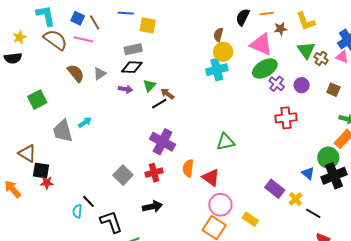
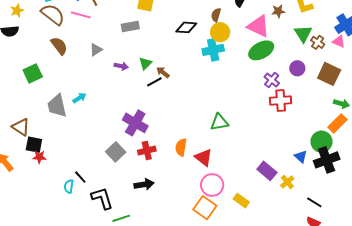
black diamond: (132, 67) -> (186, 27), moved
brown semicircle: (76, 73) -> (59, 46), moved
purple cross: (277, 84) -> (272, 80), moved
brown square: (333, 90) -> (329, 74), size x1.6
purple cross: (163, 142) -> (135, 123), moved
black line: (313, 213) -> (314, 202), moved

